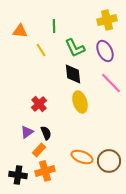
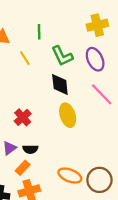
black semicircle: (46, 133) -> (30, 149), turned 112

